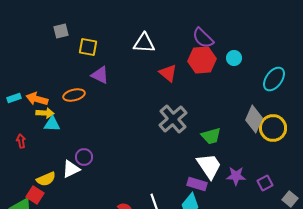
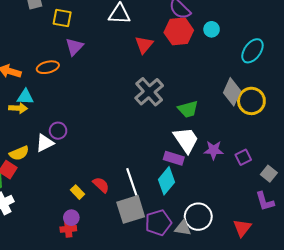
red triangle: (168, 73) -> (144, 45), turned 30
purple triangle: (100, 75) -> (74, 47), turned 48
yellow arrow: (45, 113) -> (18, 108), moved

